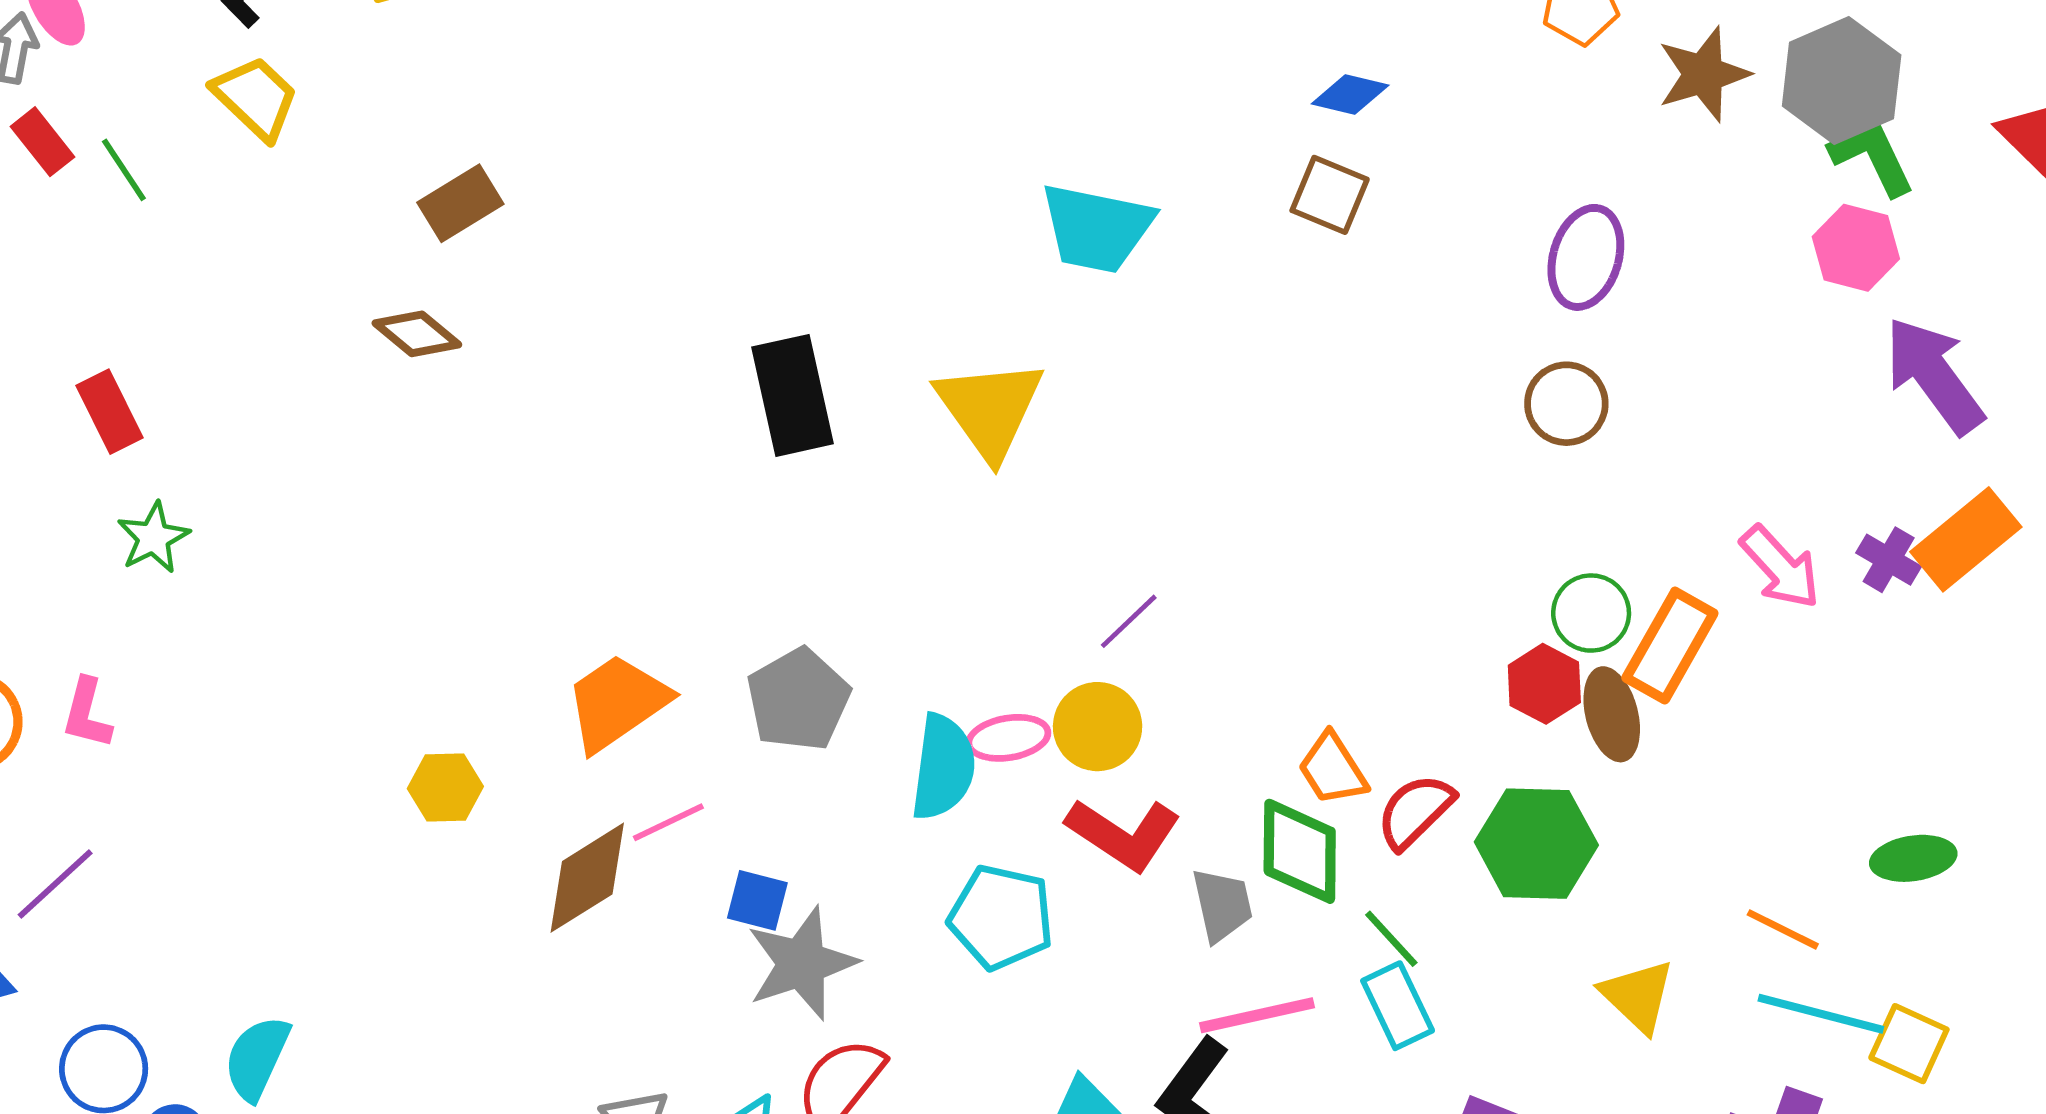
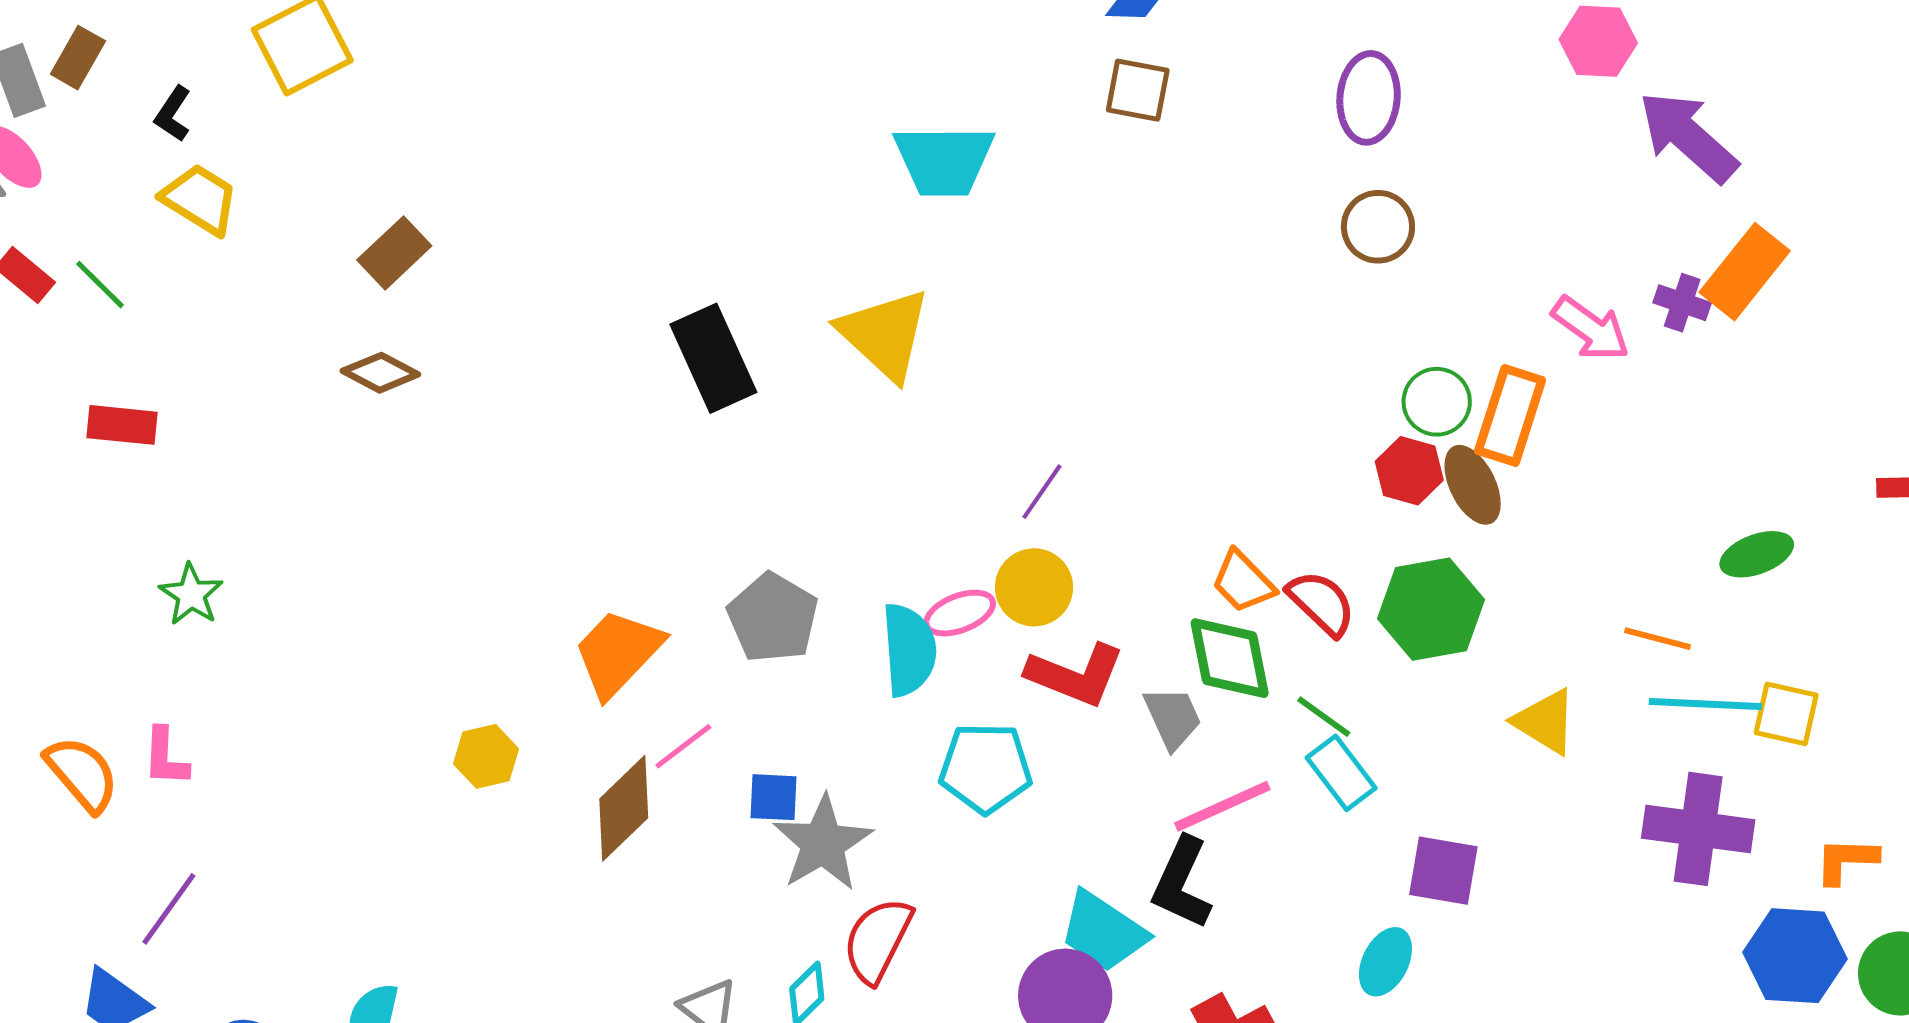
red rectangle: (109, 412) -> (122, 425), moved, turned -46
red semicircle: (1415, 811) -> (1321, 603), turned 100

